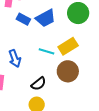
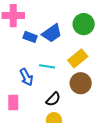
cyan line: (47, 51) -> (47, 66), moved

